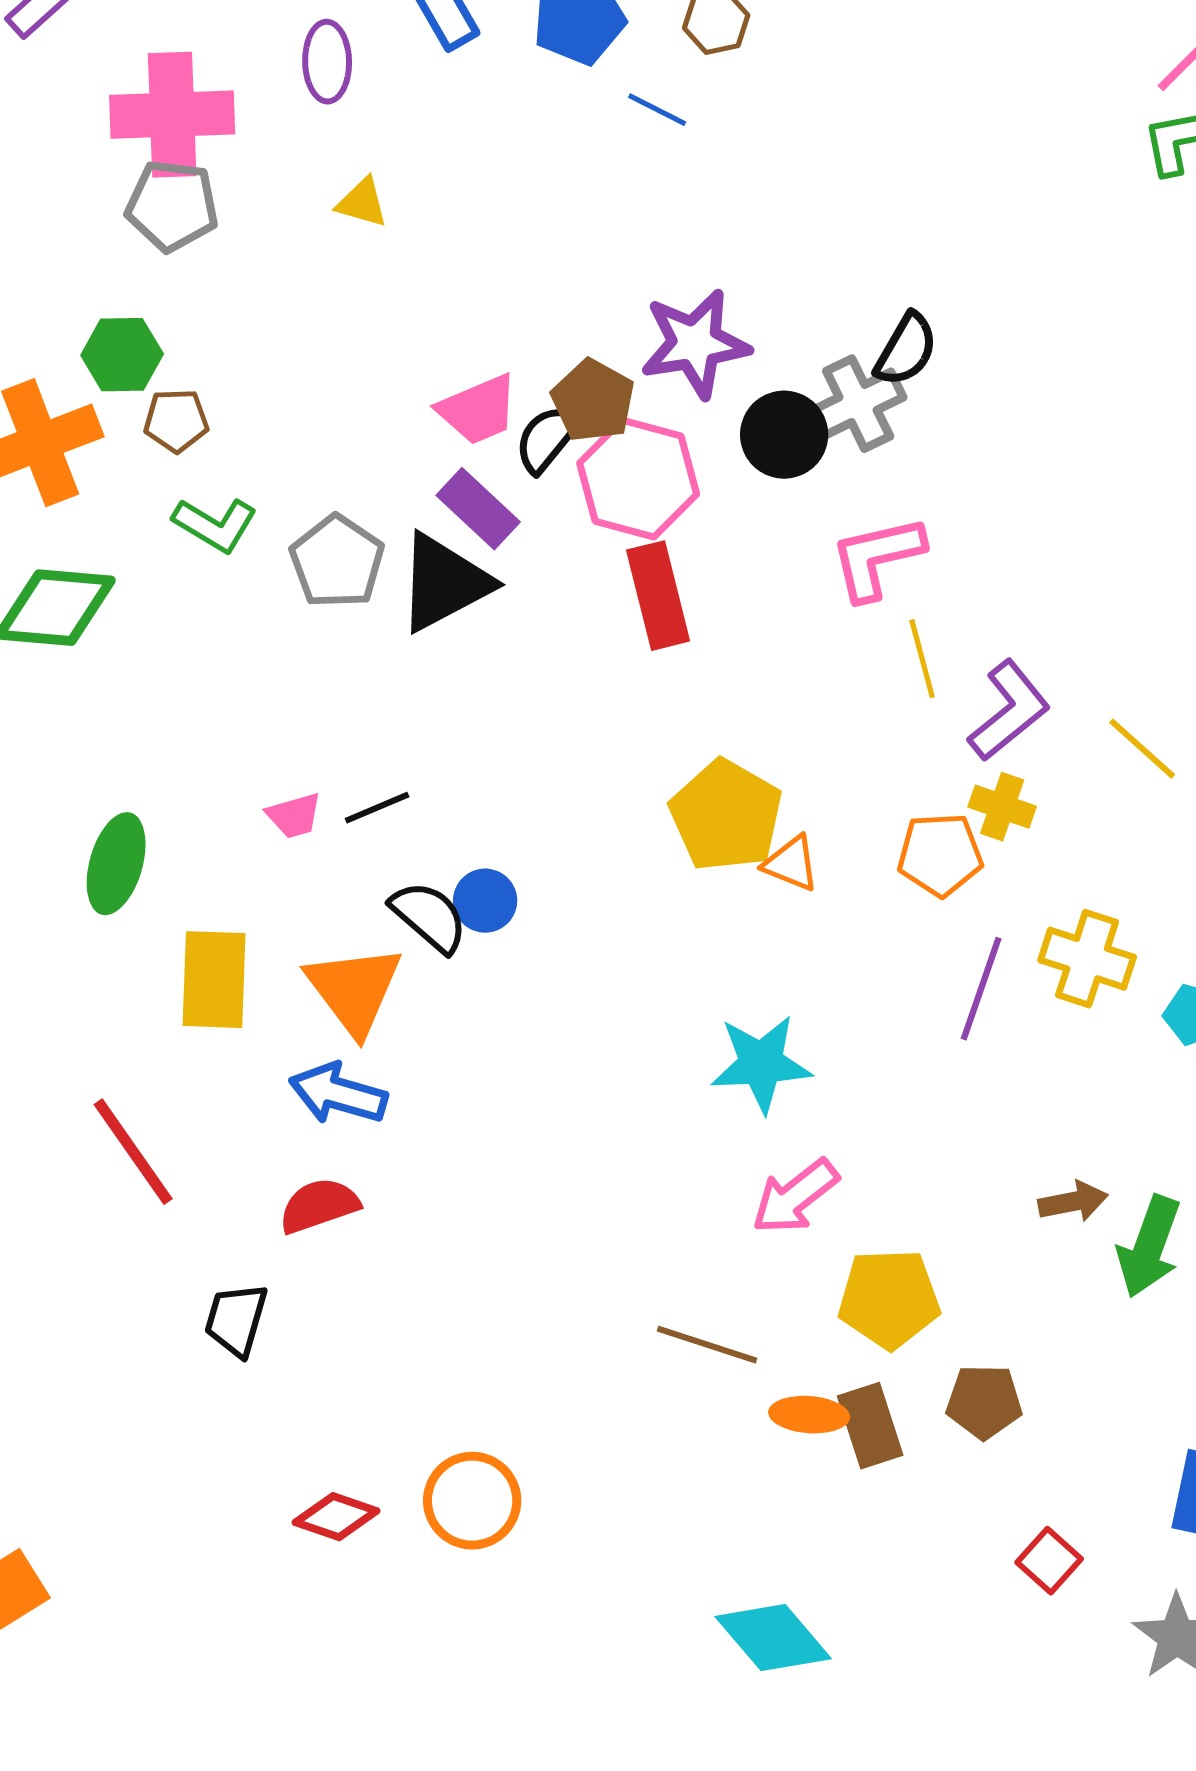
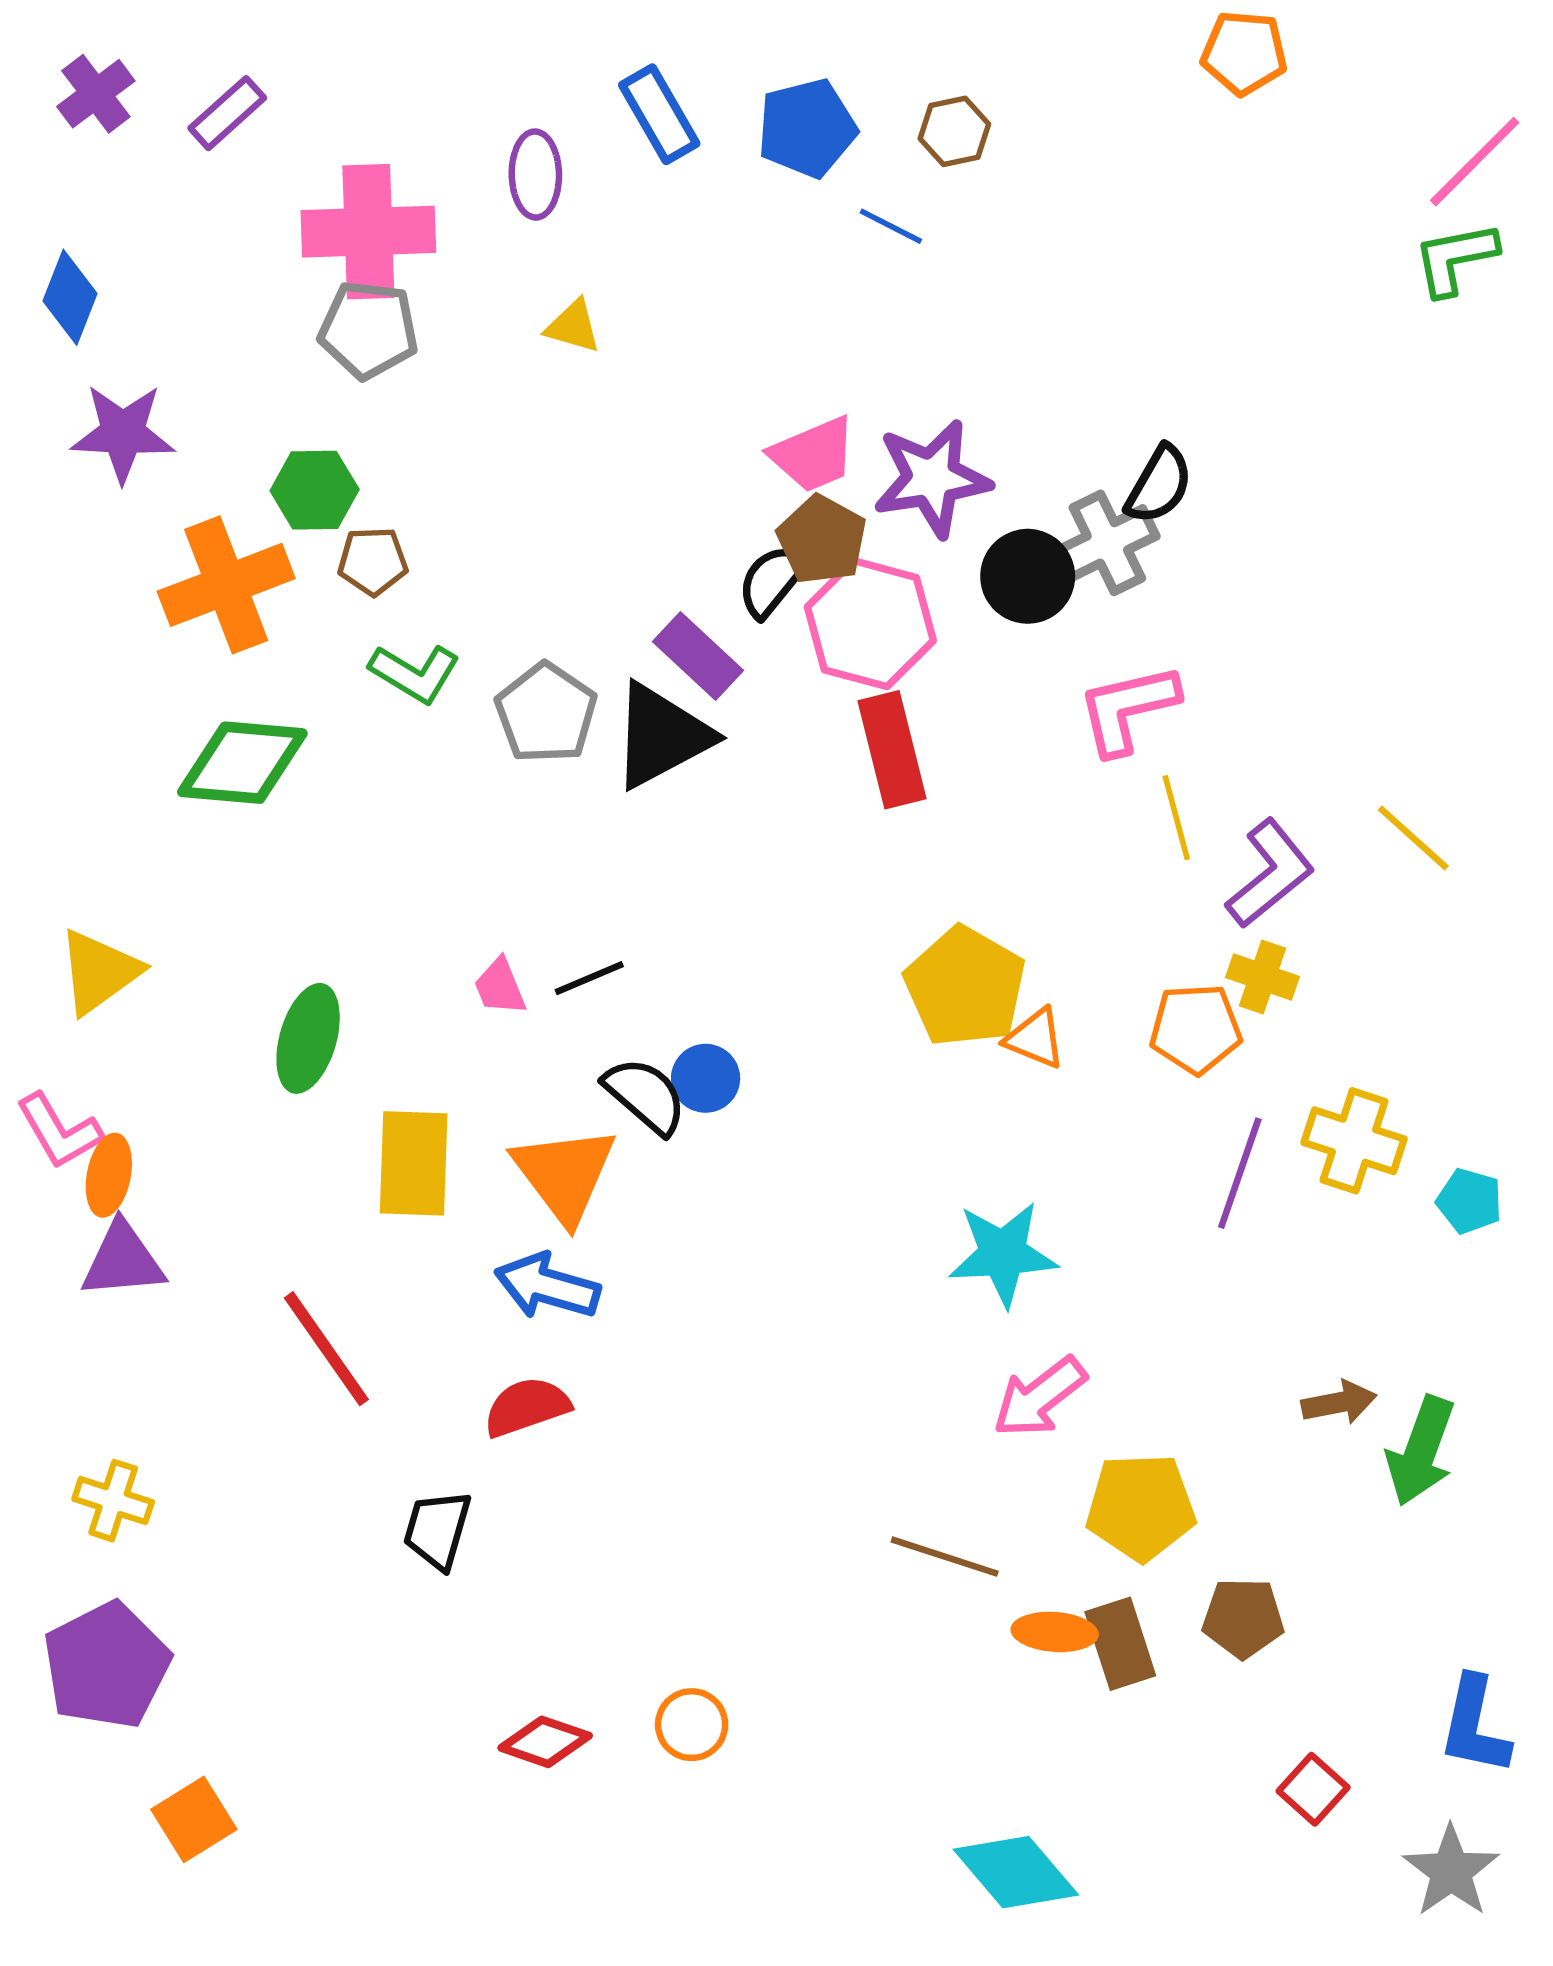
pink trapezoid: (478, 410) -> (813, 455), moved
yellow line: (1142, 749) -> (1413, 838), moved
pink trapezoid: (294, 816) -> (500, 987), turned 84
orange circle: (472, 1501) -> (692, 1725), size x0.7

